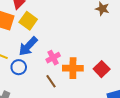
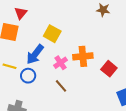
yellow square: (28, 21) -> (52, 34), moved
orange cross: (73, 68) -> (83, 56), moved

